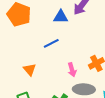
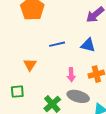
blue triangle: (61, 17) -> (88, 45), moved

